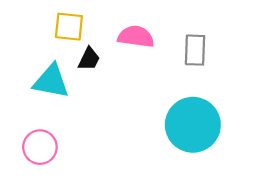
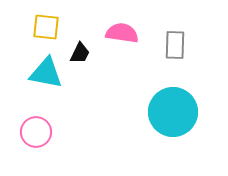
yellow square: (69, 27) -> (46, 27), moved

